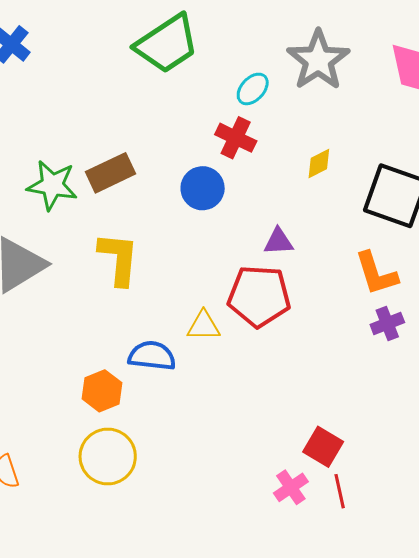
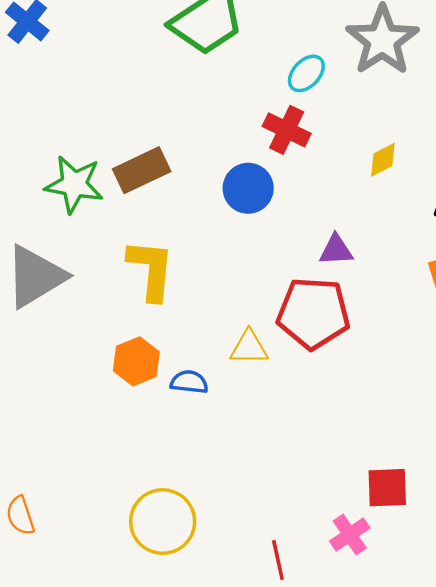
blue semicircle: (152, 356) -> (189, 382), size x0.7
orange hexagon: (102, 391) -> (136, 361), moved
red square: (323, 447) -> (387, 488), turned -33
yellow circle: (108, 457) -> (163, 521), moved
red line: (340, 491) -> (278, 560), moved

